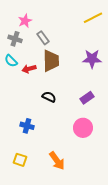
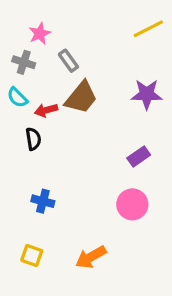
brown trapezoid: (51, 61) -> (81, 97), turned 40
black semicircle: (49, 97) -> (33, 139), moved, turned 56
orange arrow: (57, 161) -> (91, 257), turned 96

